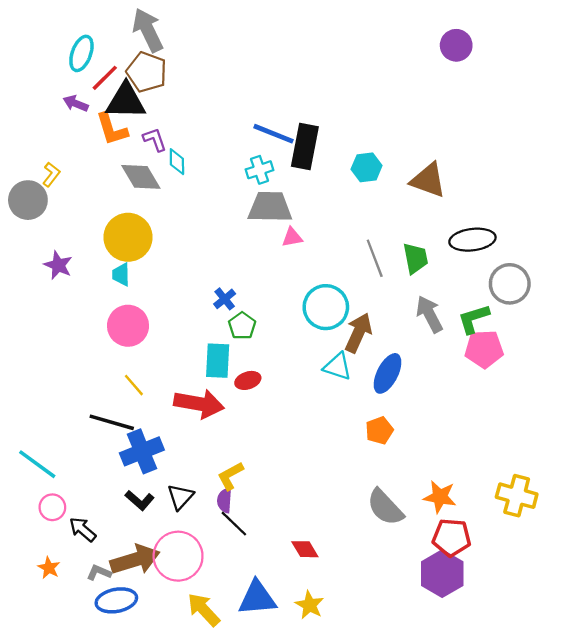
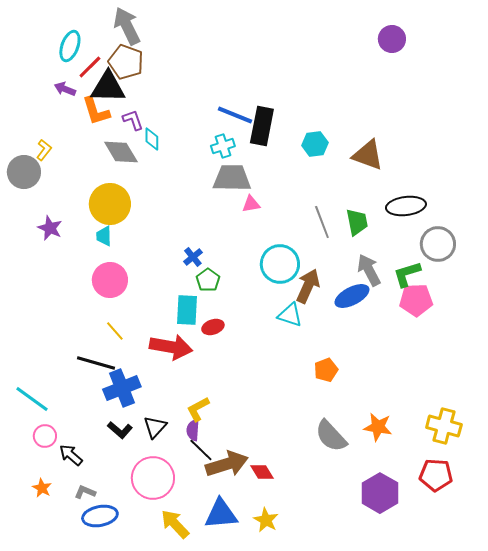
blue ellipse: (388, 373) -> (352, 296), moved, turned 36
red pentagon: (452, 538) -> (436, 475), moved
brown arrow: (135, 560) -> (227, 464), moved

